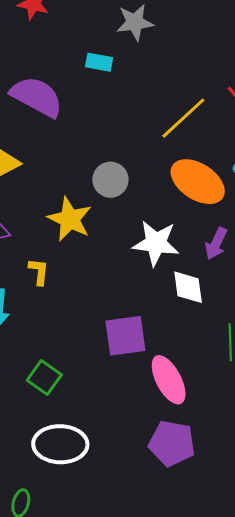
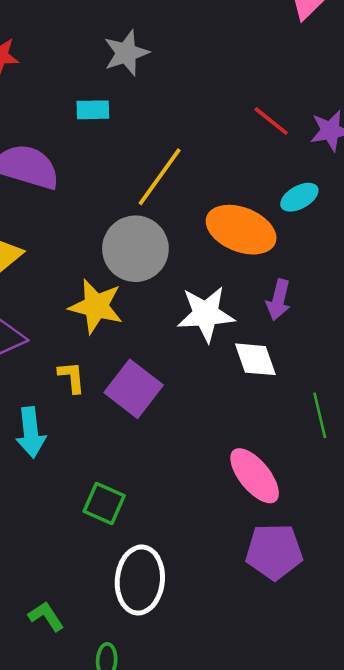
yellow line: (183, 118) -> (160, 177), moved
gray circle: (110, 180) -> (135, 249), size x1.5
purple square: (125, 336) -> (134, 389), moved, turned -33
white ellipse: (60, 444) -> (140, 580), turned -74

